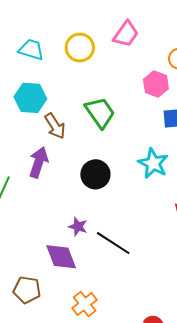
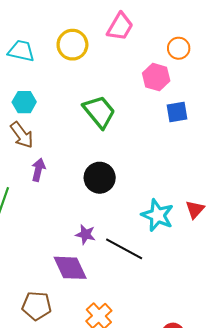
cyan hexagon: (30, 98) -> (24, 102), size x0.7
brown arrow: (55, 126) -> (22, 135), moved
purple arrow: (39, 162) -> (38, 170), size x0.7
cyan star: (153, 163) -> (158, 215), moved

